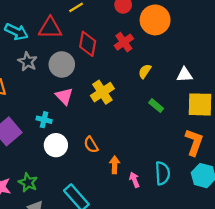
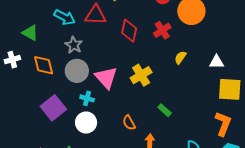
gray circle: (62, 64) -> (77, 71), moved
pink triangle: (64, 96) -> (106, 78), size x1.4
green rectangle: (156, 106) -> (165, 110), moved
white circle: (56, 145) -> (86, 123), moved

